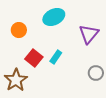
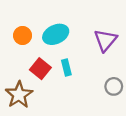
cyan ellipse: (54, 17) -> (56, 34), moved
cyan rectangle: (56, 57) -> (66, 67), turned -48

